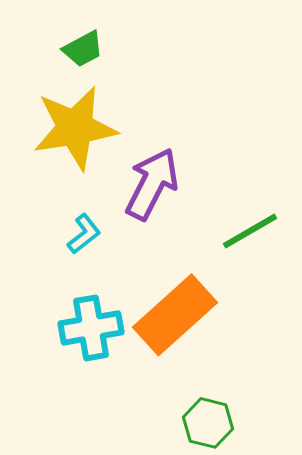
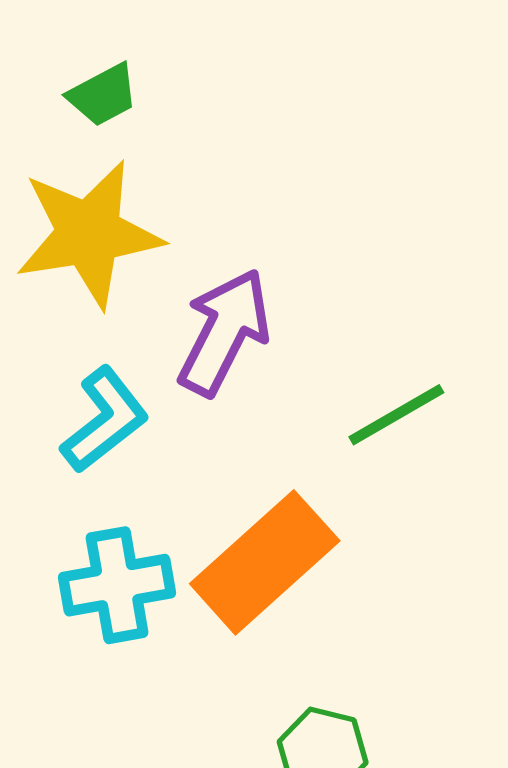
cyan L-shape: (84, 234) -> (105, 420), size x1.5

